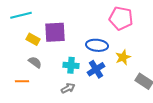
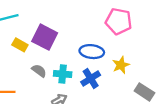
purple square: (55, 32) -> (45, 37), turned 30
gray semicircle: (35, 62) -> (39, 71), moved

